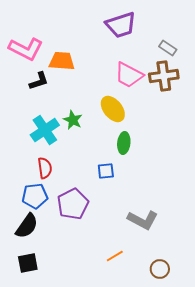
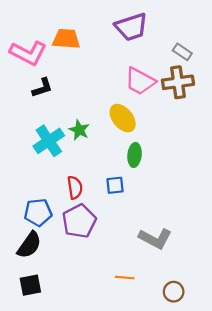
orange trapezoid: (62, 61) -> (66, 39), moved
red semicircle: (45, 168) -> (75, 188), moved
orange line: (115, 256) -> (125, 278), turned 36

